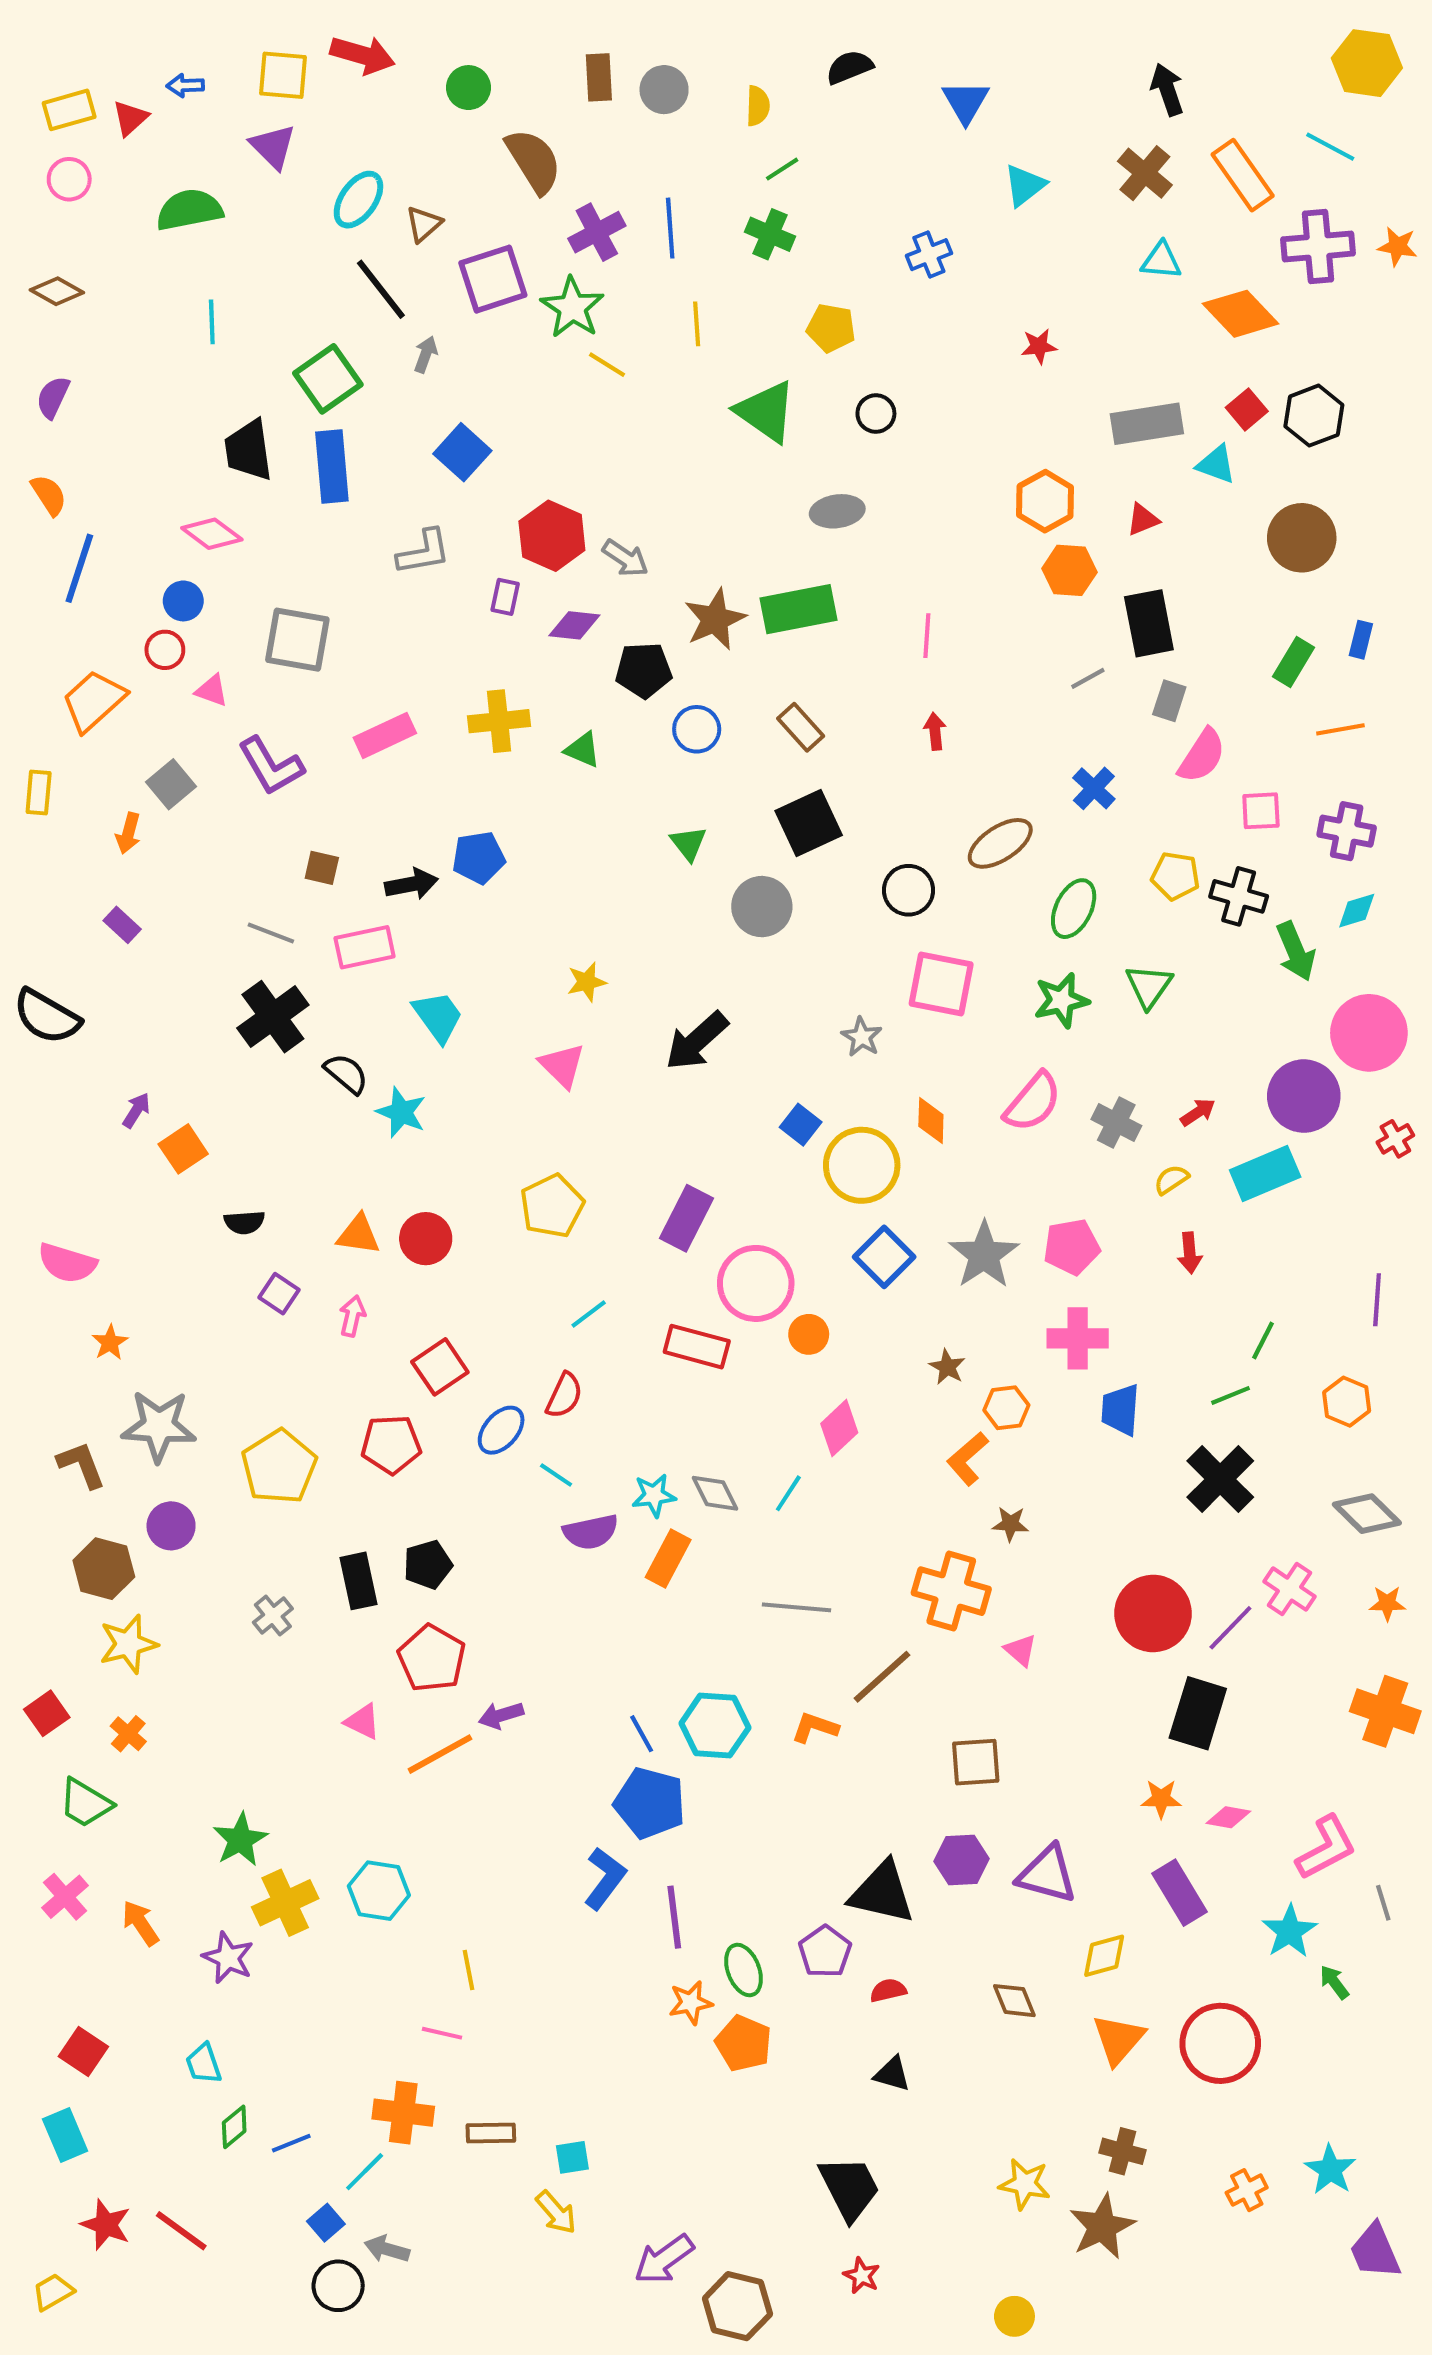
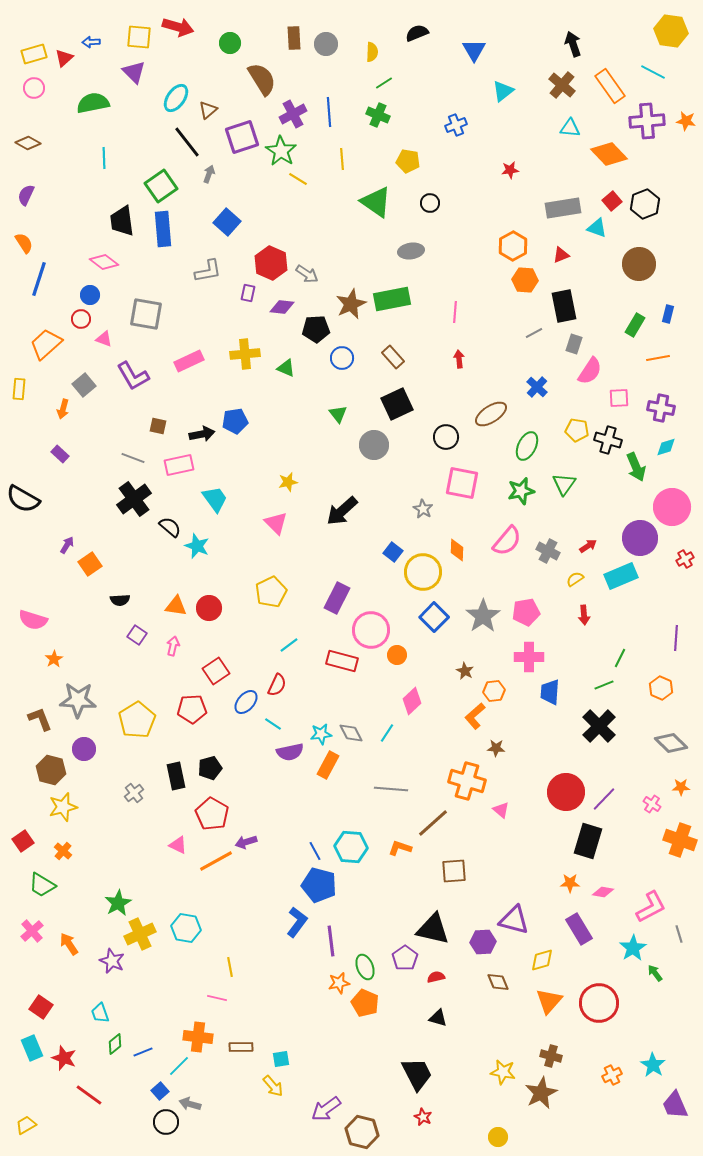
pink cross: (1289, 1589) -> (652, 804), moved, size x0.7
brown square: (976, 1762) -> (454, 871), moved
purple hexagon: (961, 1860) -> (483, 942), moved
red star: (106, 2225) -> (64, 1058), moved

